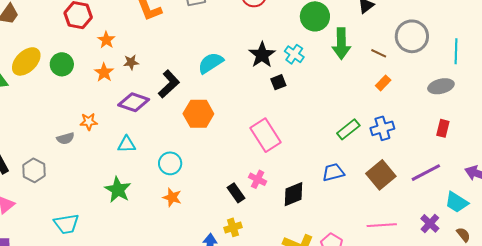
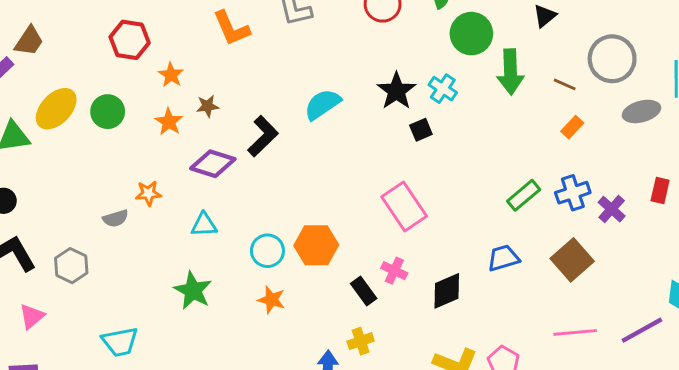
gray ellipse: (441, 86) -> (641, 111), moved
orange hexagon: (198, 114) -> (316, 245), moved
purple line: (426, 173) -> (642, 330), moved
purple cross: (430, 223) -> (612, 209), moved

